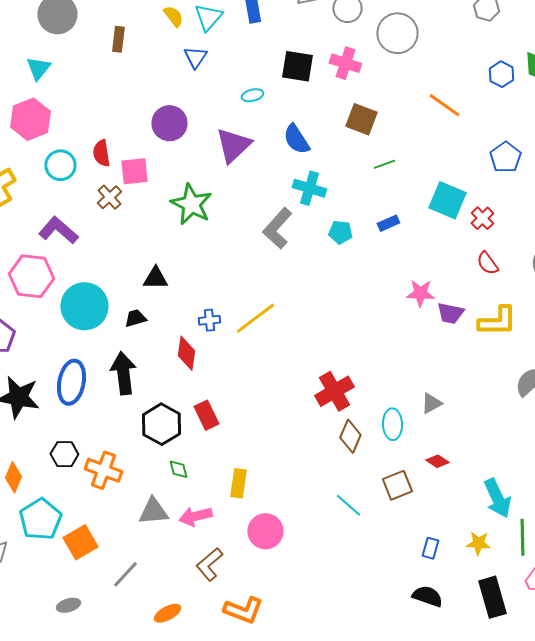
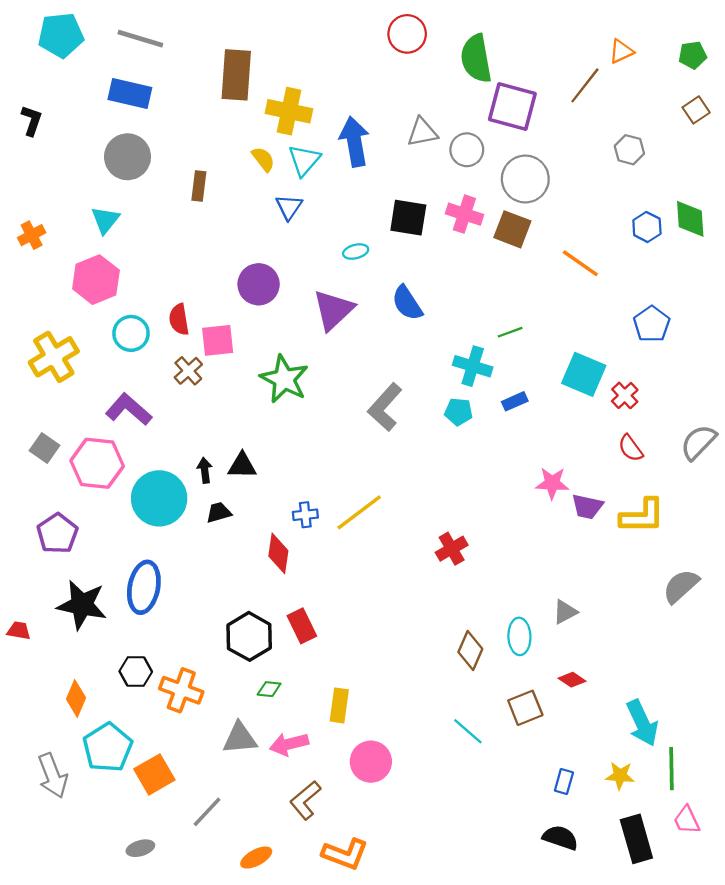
brown square: (361, 119) -> (512, 229), moved
cyan cross: (309, 188) -> (473, 366), moved
black arrow: (123, 373) -> (205, 470), moved, size x0.5
red cross: (334, 391) -> (452, 549), moved, size x0.7
green diamond: (178, 469) -> (269, 689), turned -70

